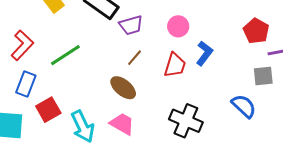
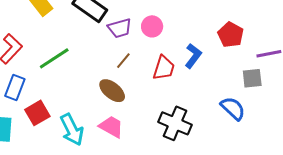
pink circle: (178, 26) -> (152, 26), moved
red pentagon: (256, 31) -> (231, 35), moved

